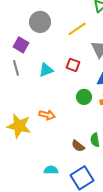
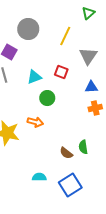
yellow line: (77, 29) -> (65, 36), turned -30
green circle: (84, 97) -> (47, 98), moved

